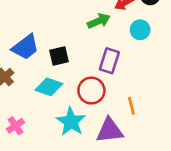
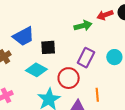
cyan circle: (140, 30) -> (114, 57), moved

